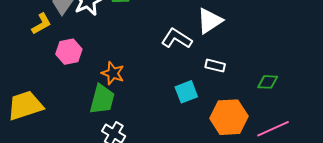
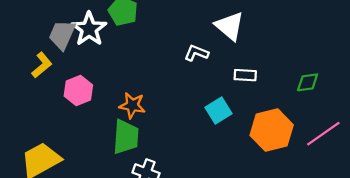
white triangle: (210, 21) -> (230, 26), turned -36
white L-shape: (177, 39) -> (196, 53), size x0.7

